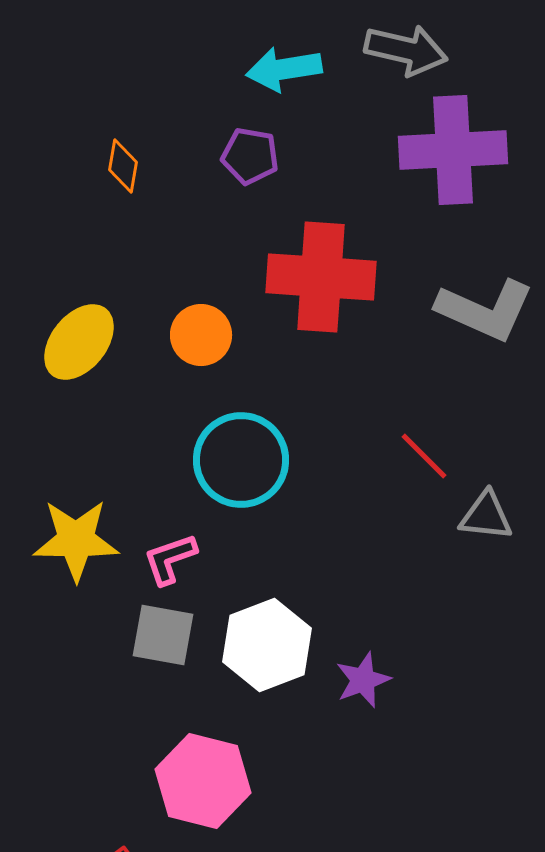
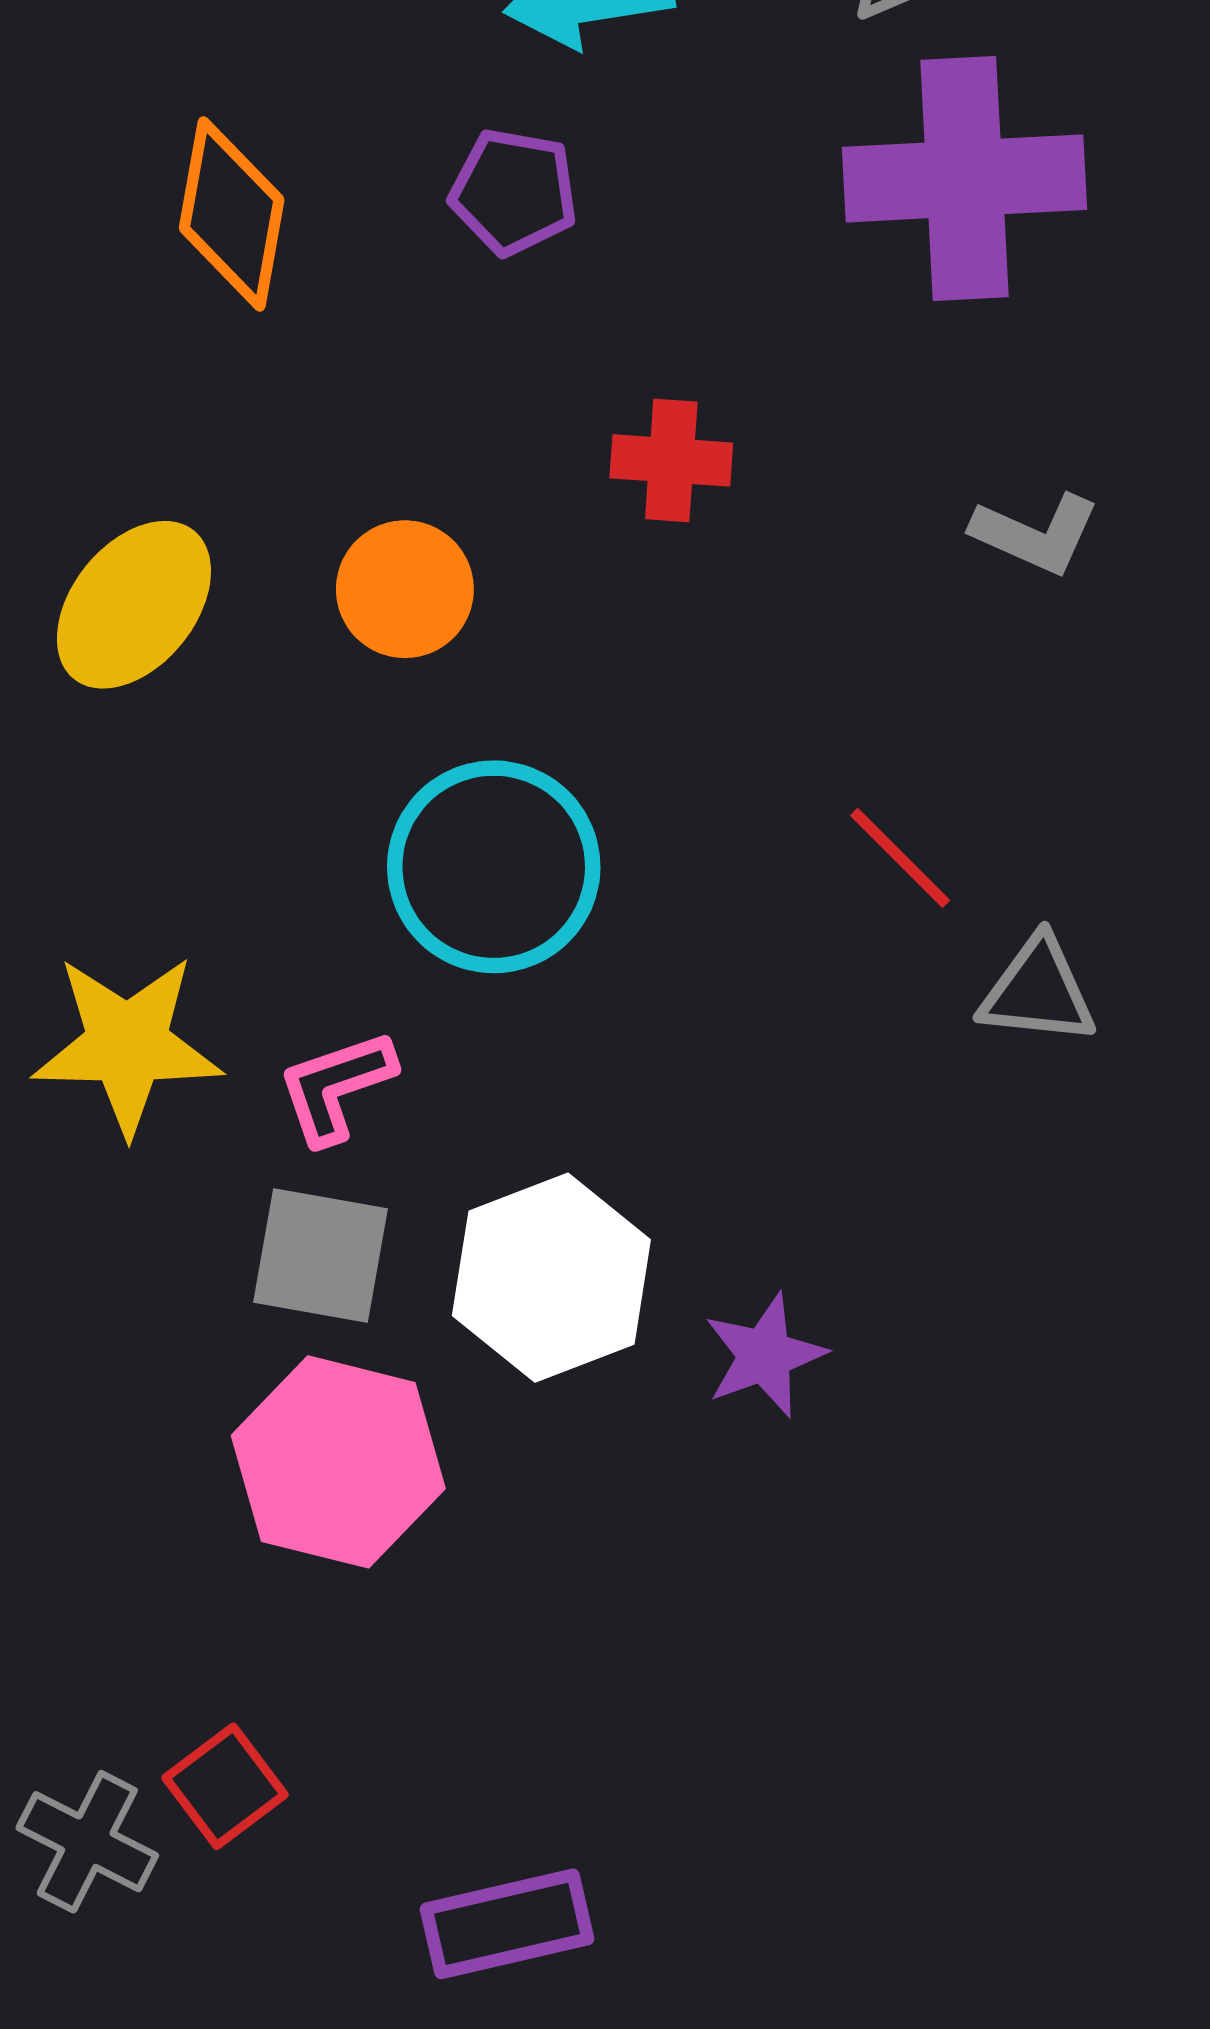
orange diamond: (123, 166) -> (232, 214), size x1.6
red cross: (321, 277) -> (671, 460), size x0.5
gray L-shape: (485, 310) -> (1036, 534), size x0.6
pink hexagon: (203, 781) -> (338, 1462), moved

